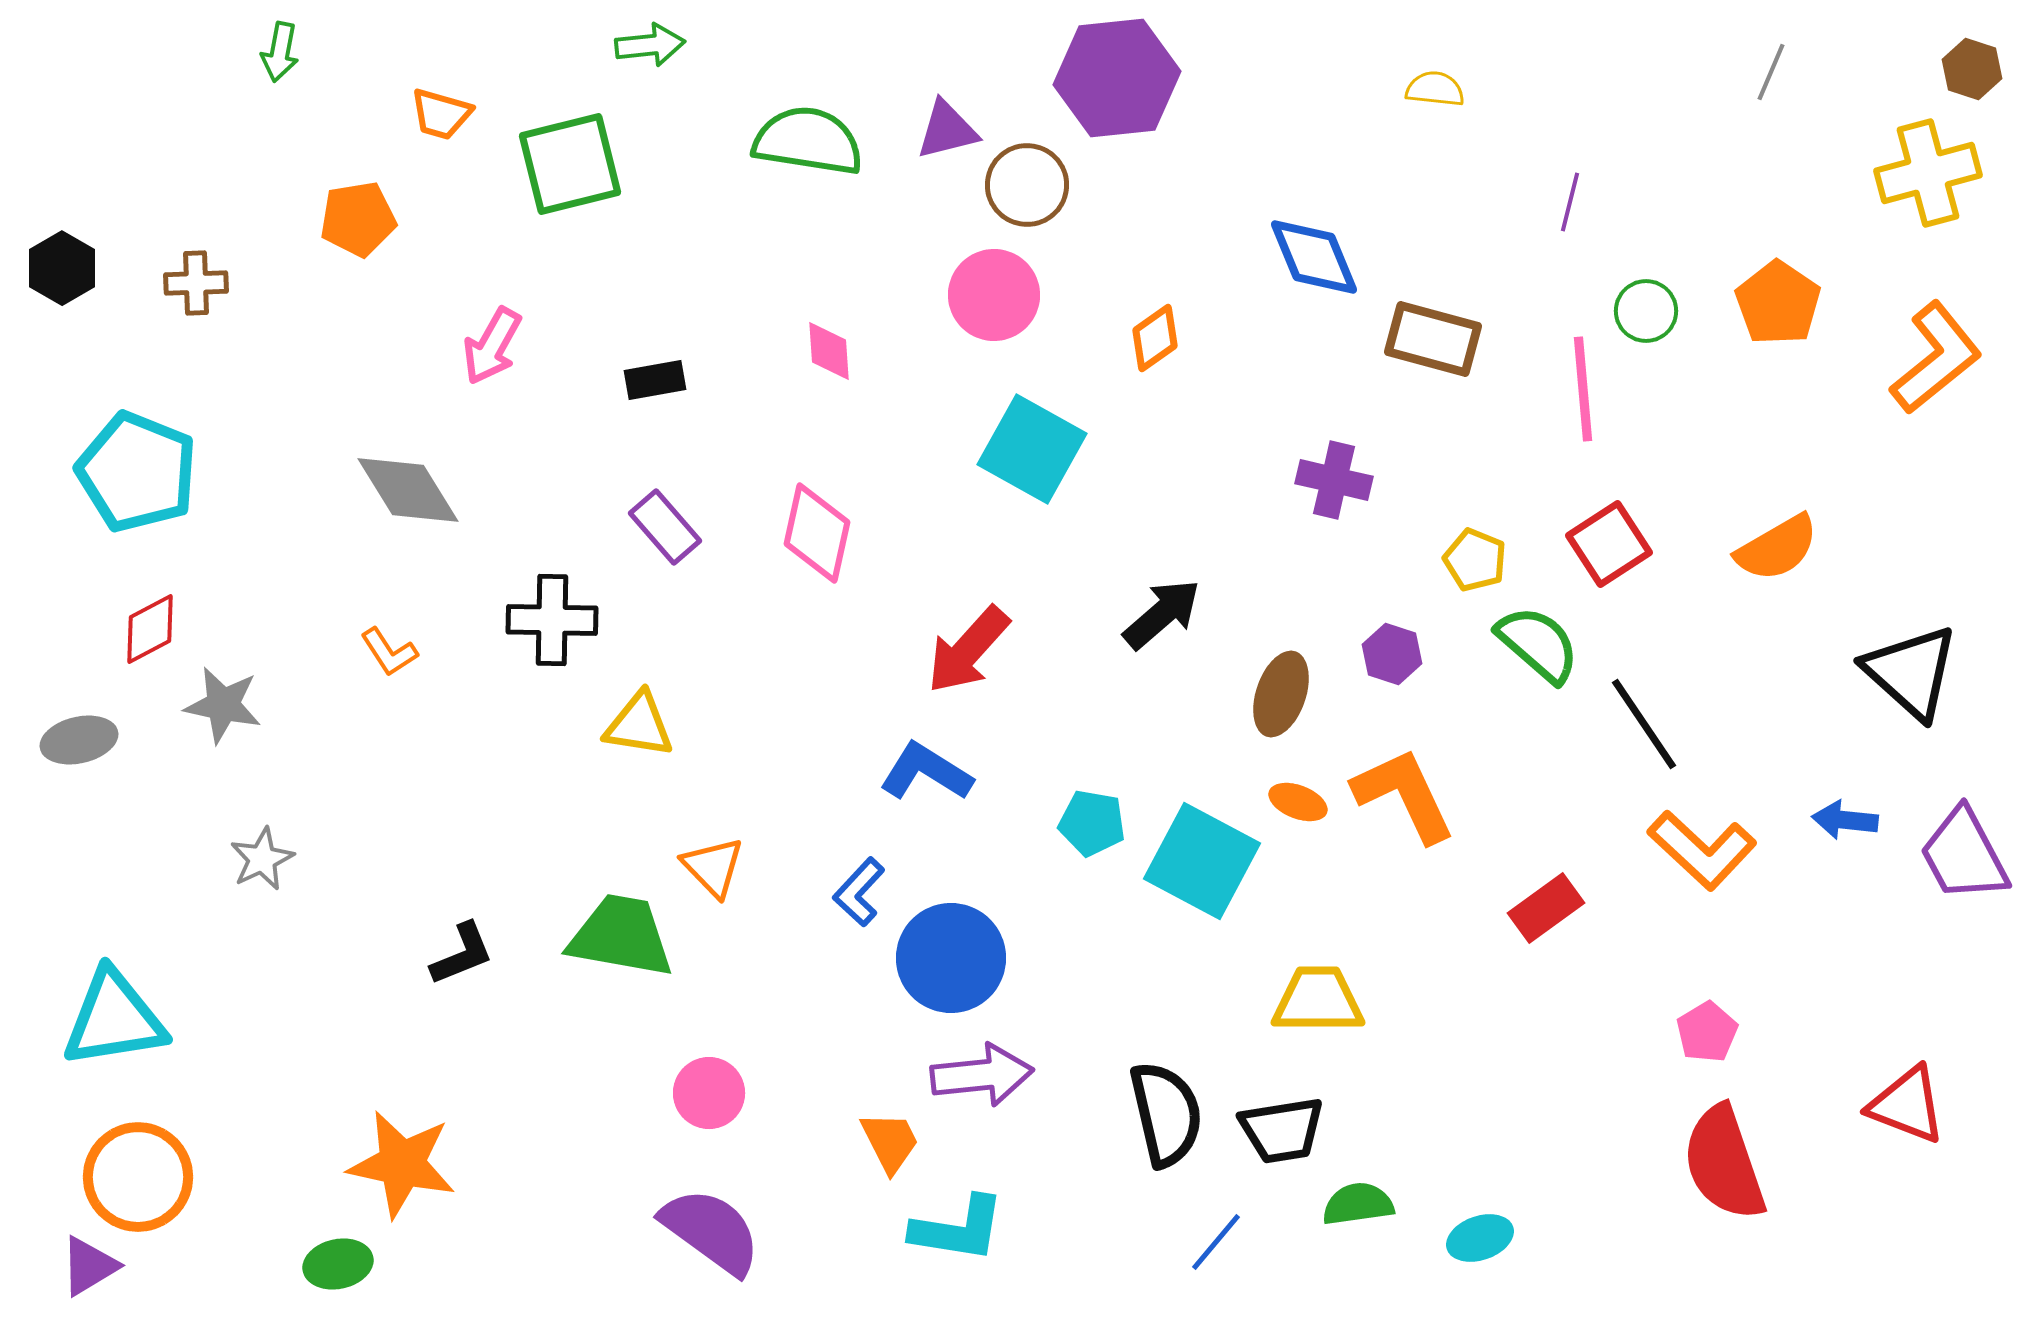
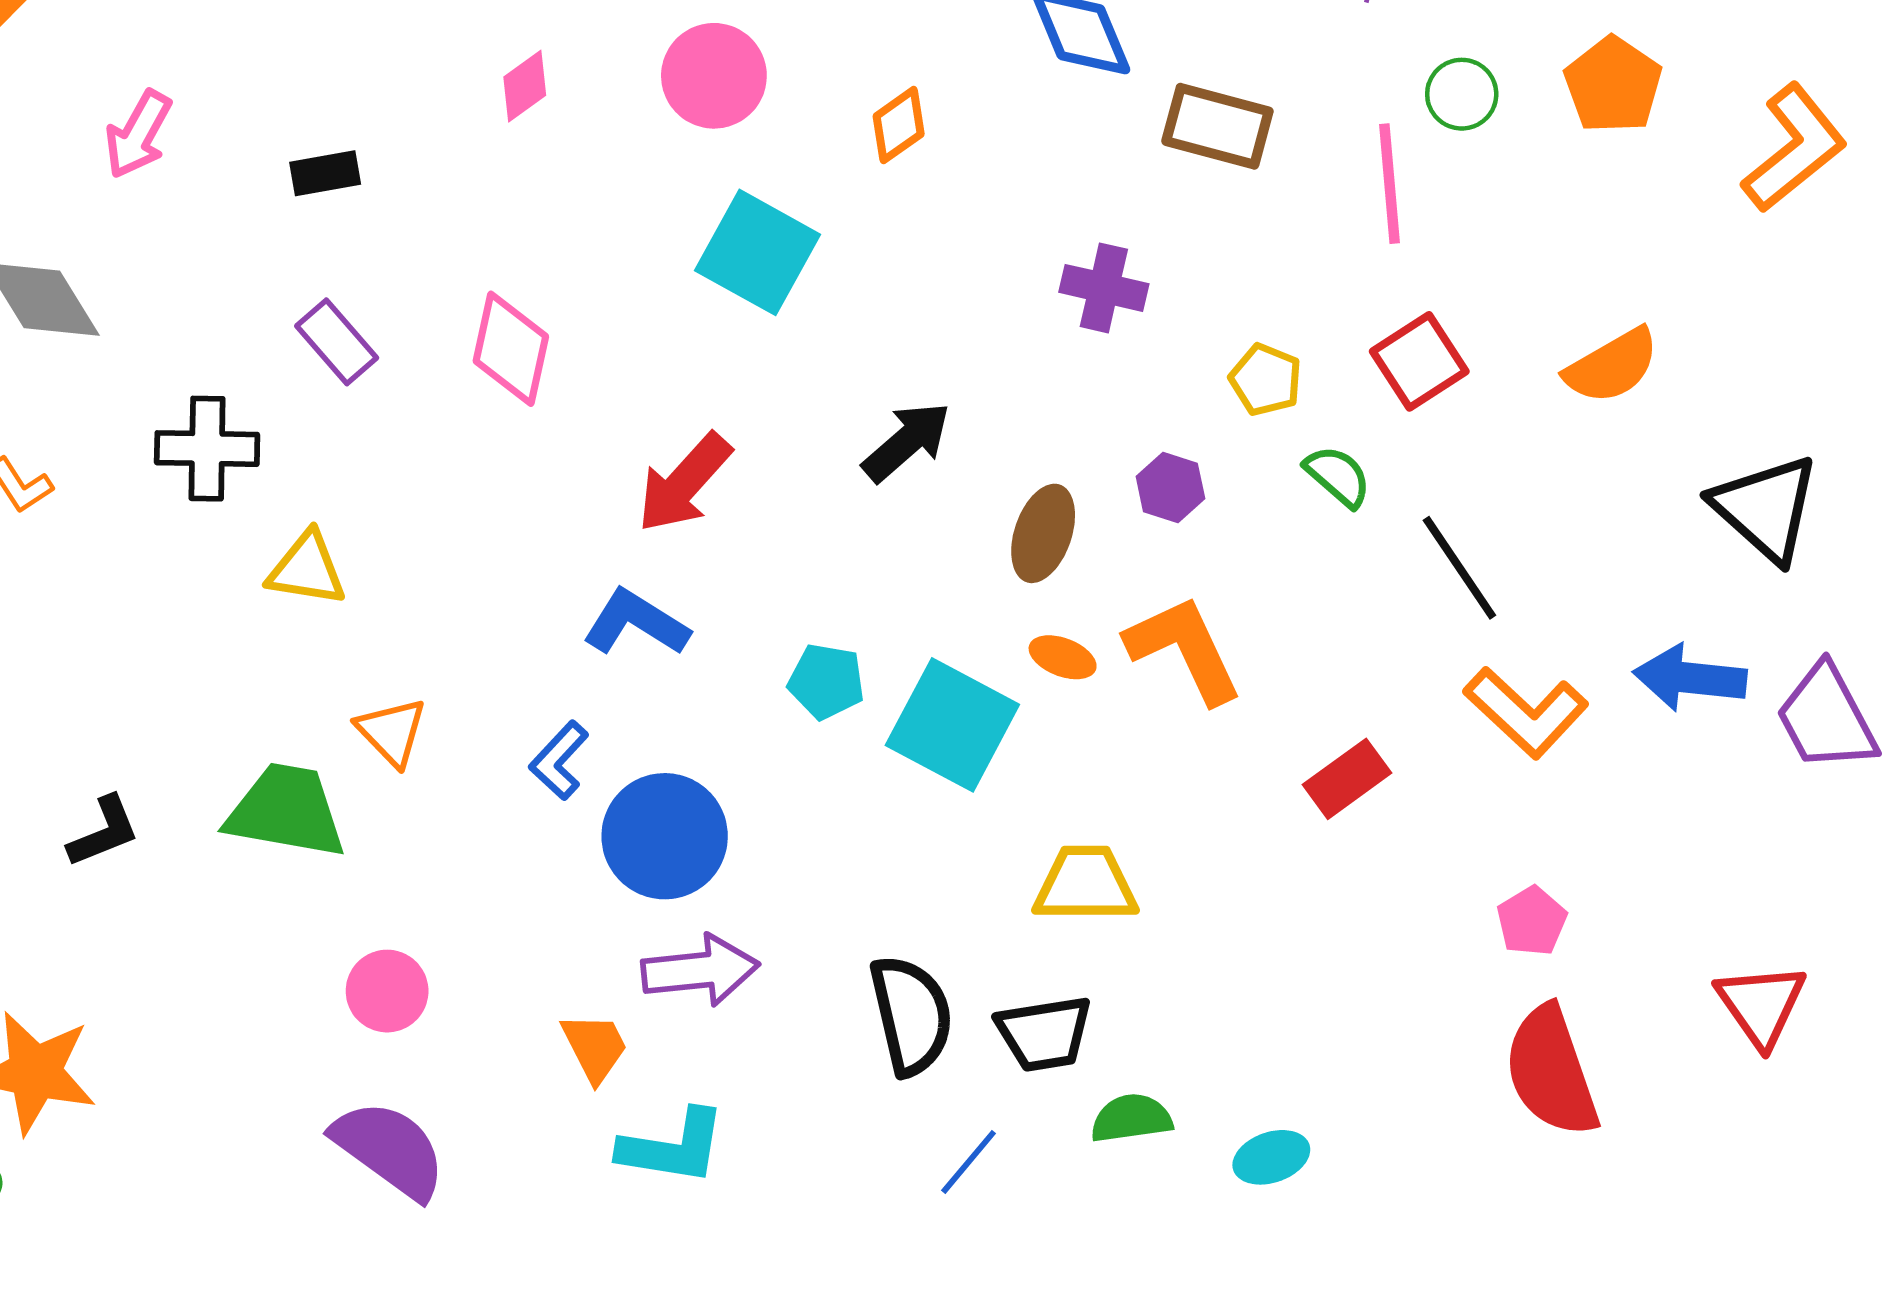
pink diamond: (829, 351) -> (525, 86), moved, turned 58
green semicircle: (1538, 644) -> (1338, 476), size x0.7
blue arrow: (1845, 820) -> (1690, 678), size x1.5
red triangle: (1907, 1105) -> (1761, 1005), turned 34

